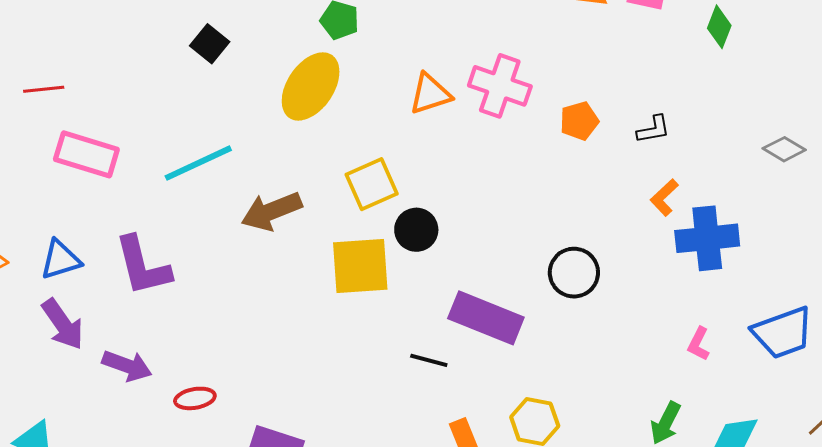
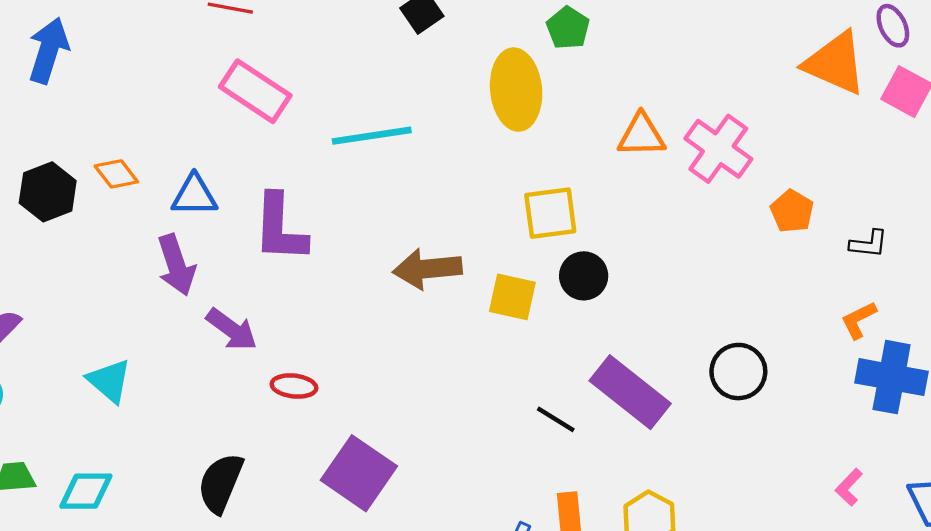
yellow ellipse: (311, 86) -> (516, 90), turned -56
orange pentagon: (579, 121) -> (792, 211), turned 30
brown arrow: (272, 211) -> (427, 269), moved
yellow square: (360, 266) -> (512, 297), size x0.7

